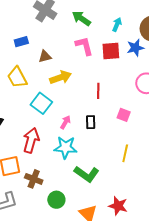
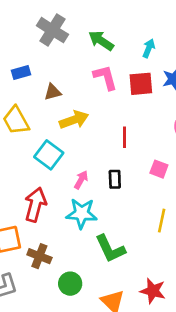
green L-shape: (87, 174) -> (110, 249), turned 30

